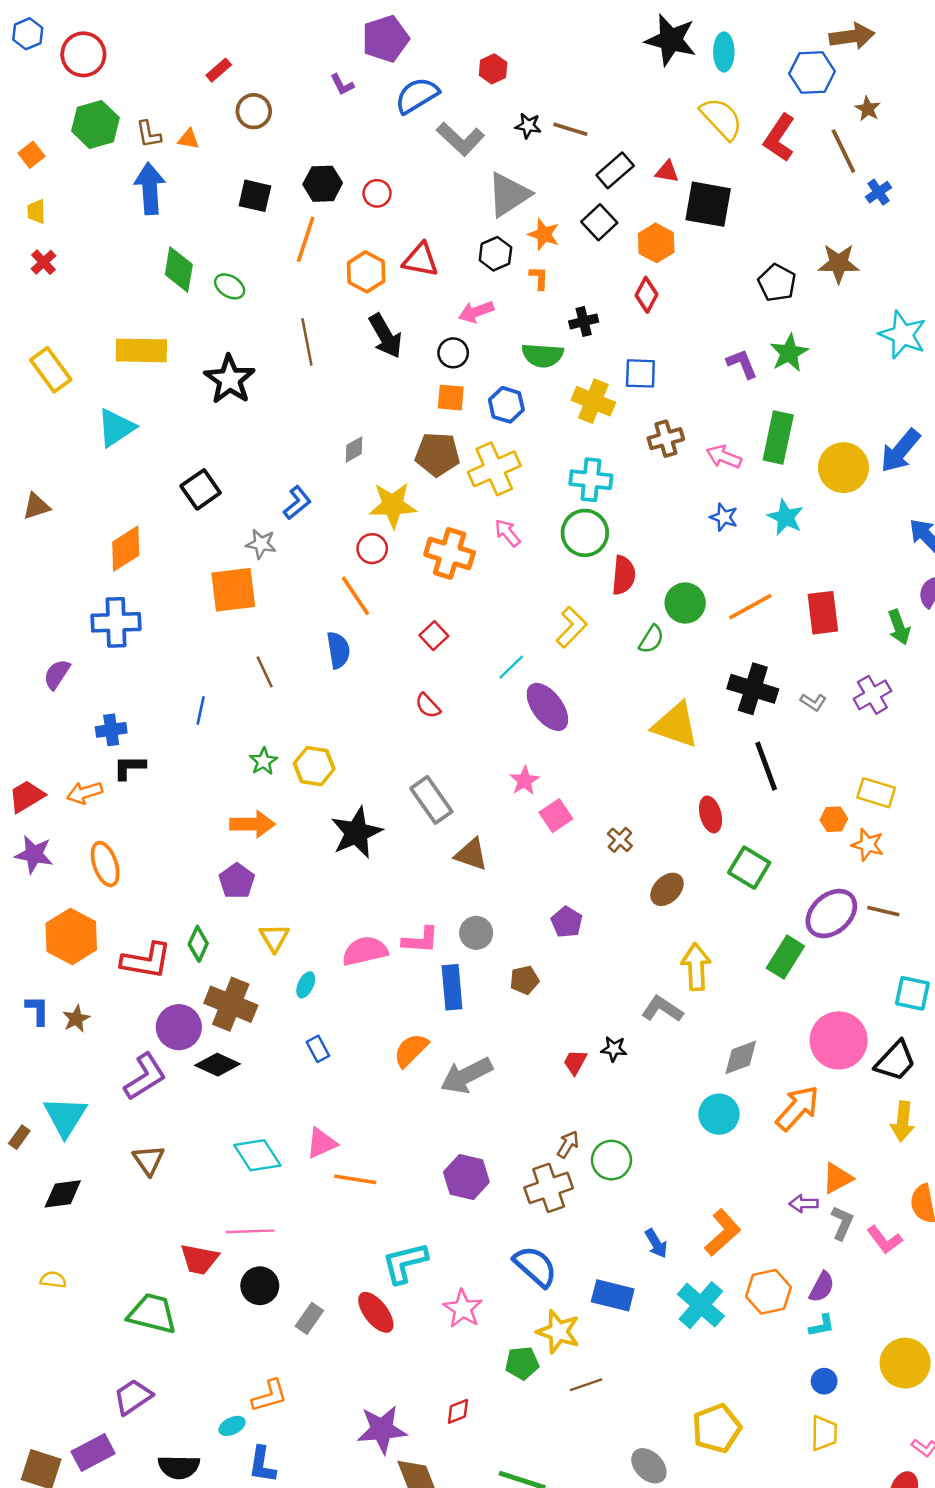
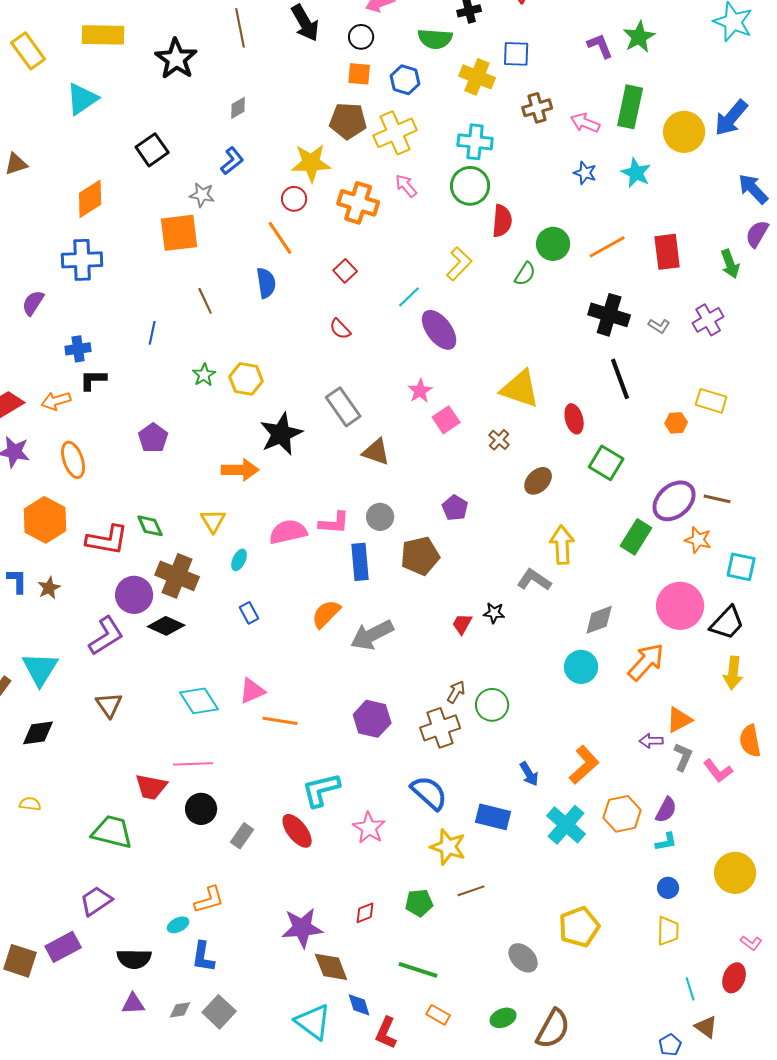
gray diamond: (354, 450) -> (238, 108), moved
yellow triangle: (675, 725) -> (520, 389), moved
orange arrow: (253, 824) -> (240, 470), moved
orange star: (868, 845) -> (698, 540), moved
purple pentagon: (237, 881) -> (153, 438), moved
green diamond: (198, 944) -> (150, 526), turned -48
brown pentagon: (524, 980) -> (420, 556), size x1.6
green pentagon: (522, 1363) -> (419, 903), moved

